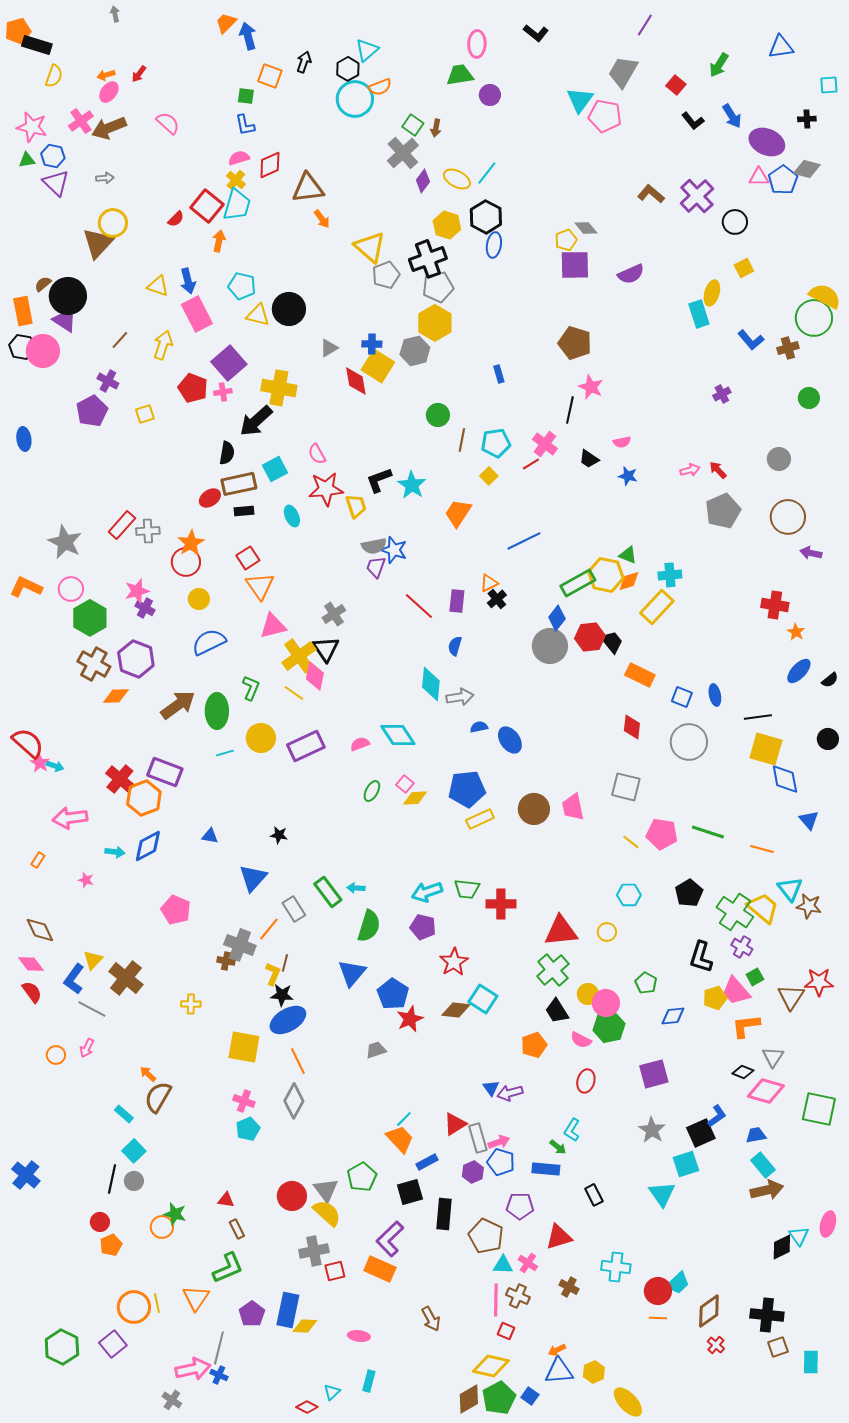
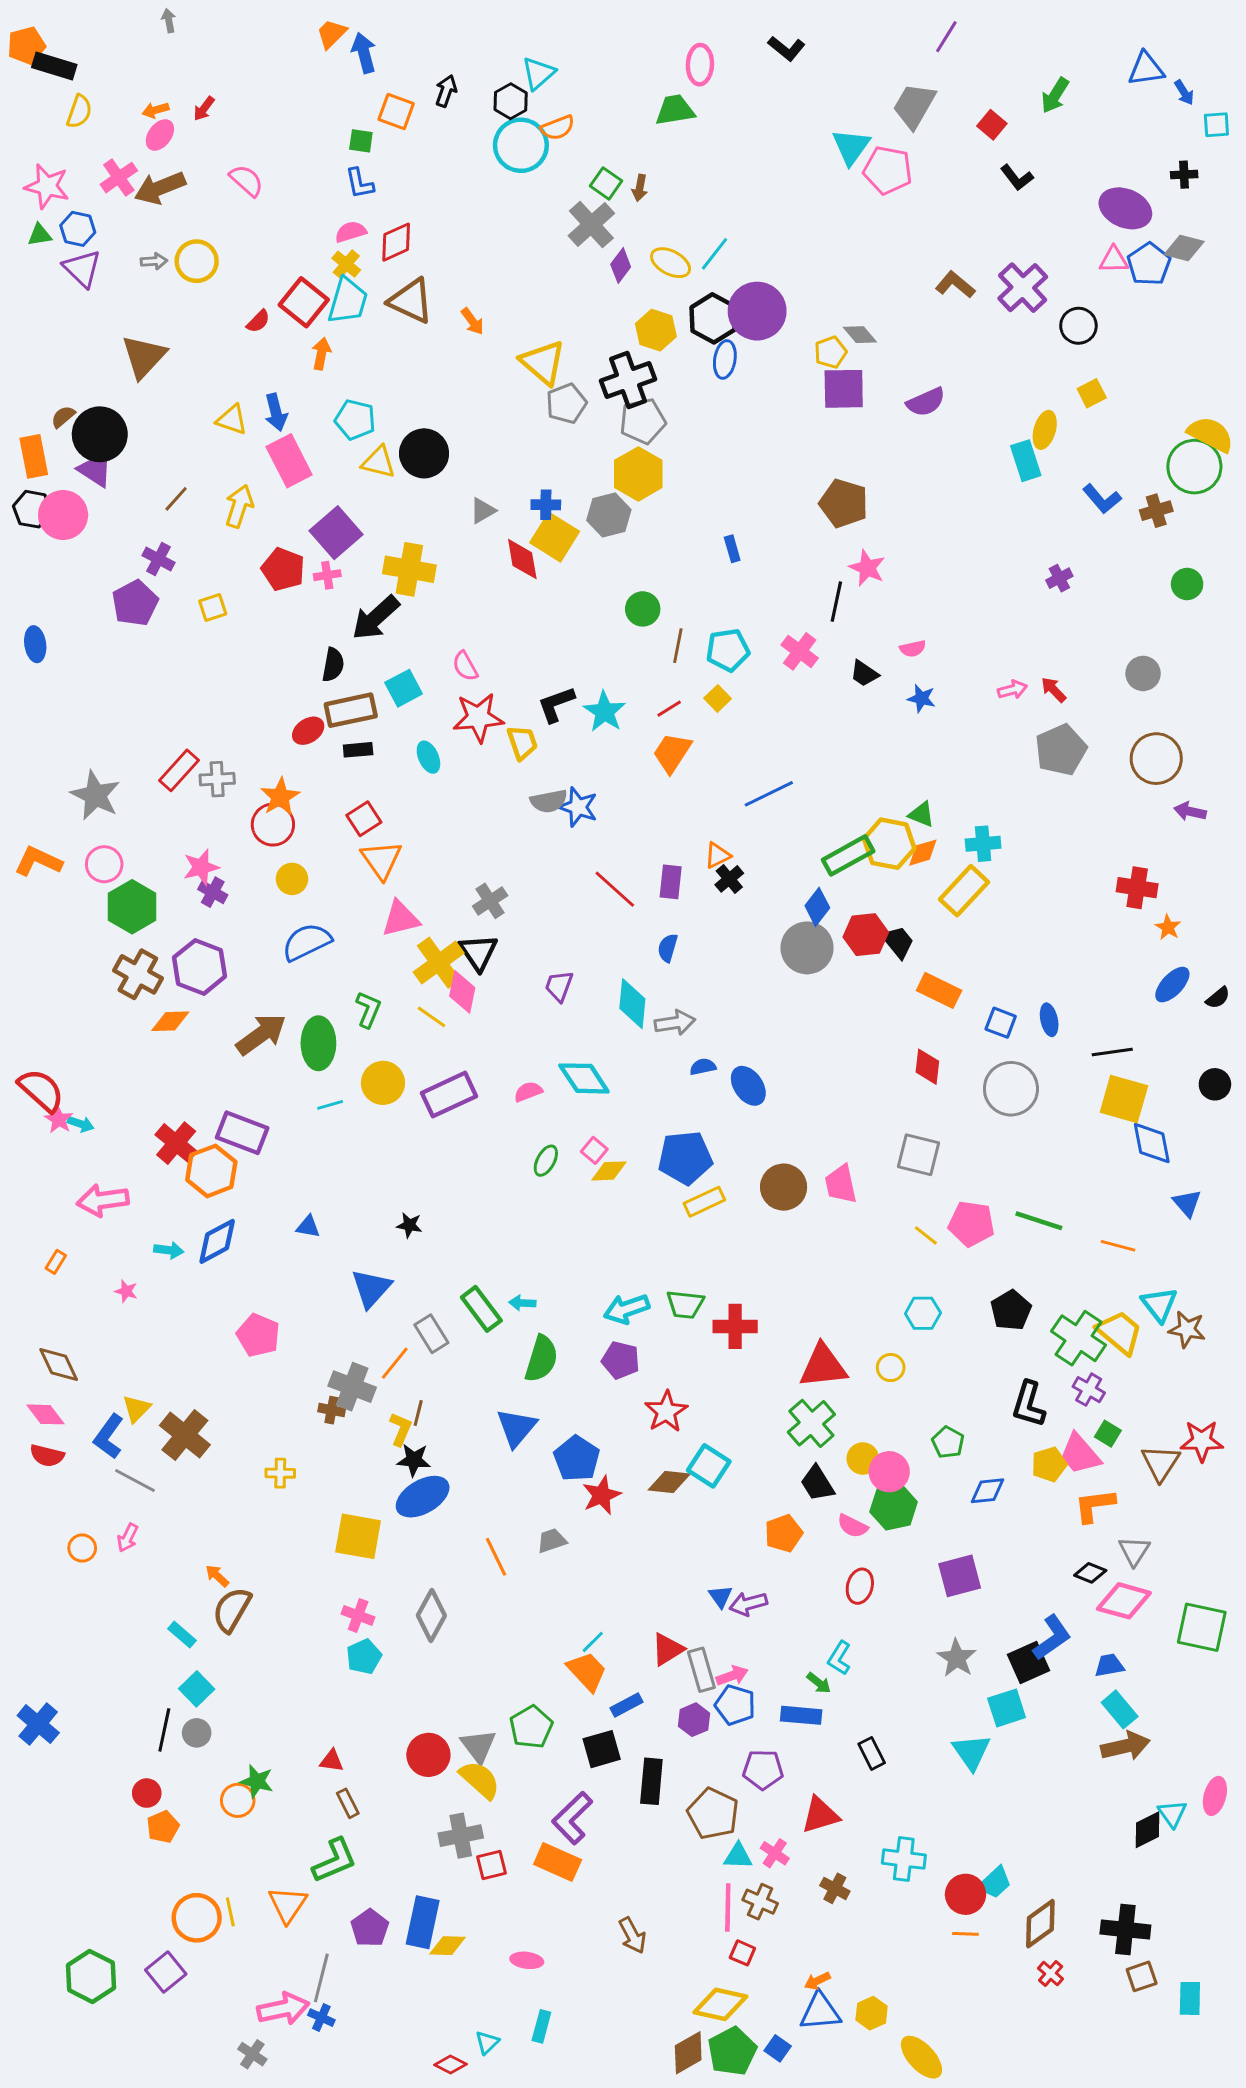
purple circle: (490, 95) -> (757, 311), moved, size x1.8
blue arrow: (732, 116) -> (1184, 92), moved, size x0.7
brown triangle: (308, 188) -> (411, 301), moved, turned 32
yellow circle: (113, 223) -> (197, 261), moved
red line: (531, 464) -> (669, 709), moved
purple trapezoid: (376, 567) -> (559, 986), moved
green square: (755, 977) -> (1108, 1434), turned -30
red semicircle: (32, 992) -> (47, 1456), turned 140
orange line: (298, 1061) -> (496, 1557), moved
blue L-shape: (717, 1116) -> (1052, 1638), size x1.4

